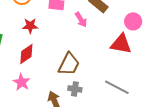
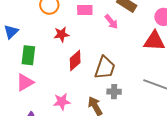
red diamond: (26, 54) -> (75, 61), moved
pink star: (22, 82) -> (62, 102), moved, turned -30

